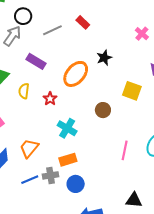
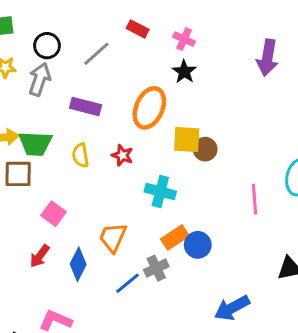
pink cross: (142, 34) -> (184, 39), moved
yellow square: (132, 91) -> (187, 140), moved
blue circle: (76, 184) -> (198, 245), moved

